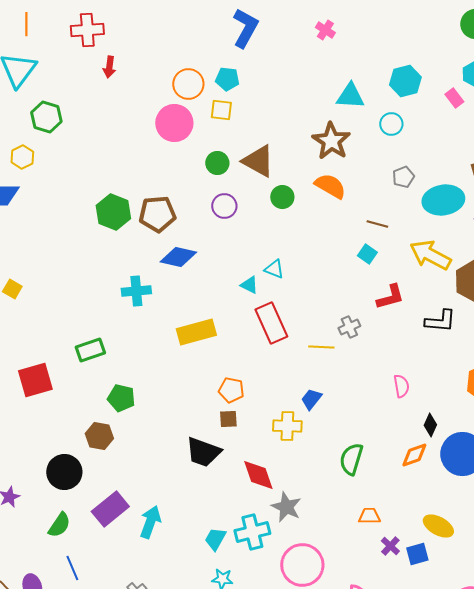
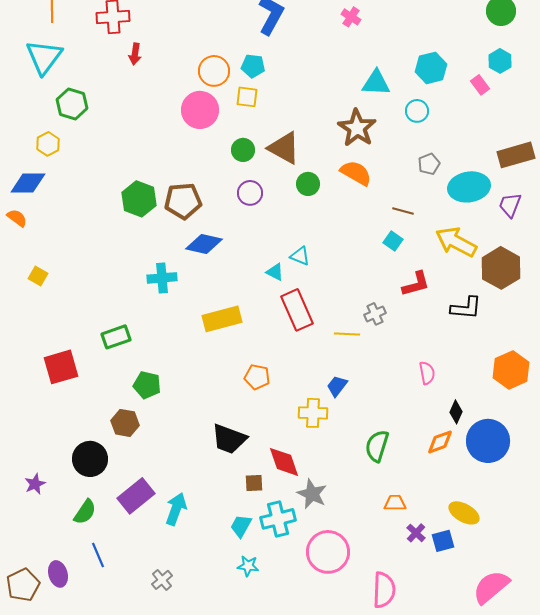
brown square: (228, 419) -> (254, 483), moved

